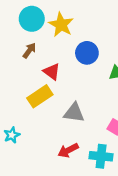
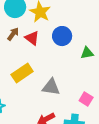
red triangle: (52, 72) -> (32, 38), moved

